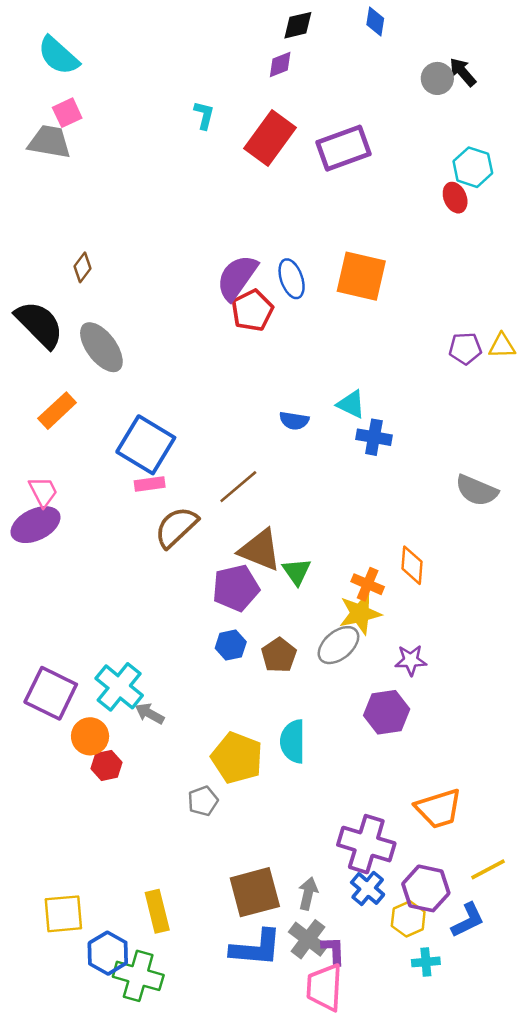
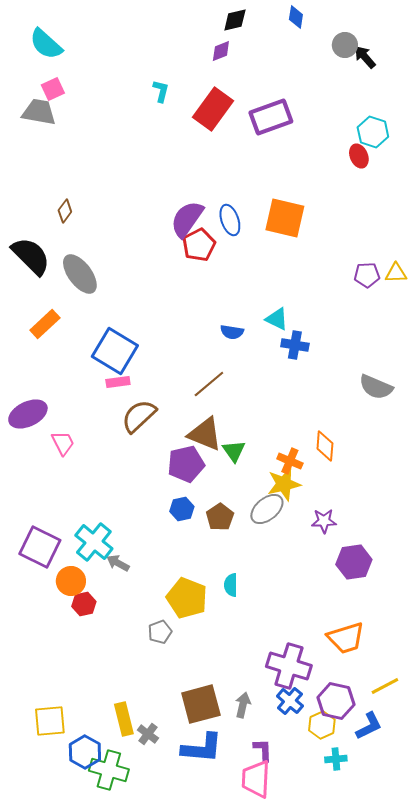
gray circle: (437, 78) -> (345, 45), moved
brown line: (238, 487) -> (209, 384), moved
pink trapezoid: (43, 492) -> (63, 443), moved
purple hexagon: (387, 712) -> (354, 562), moved
cyan semicircle: (293, 741) -> (231, 585), size x0.7
gray cross: (308, 939) -> (148, 734), moved, size x0.7

